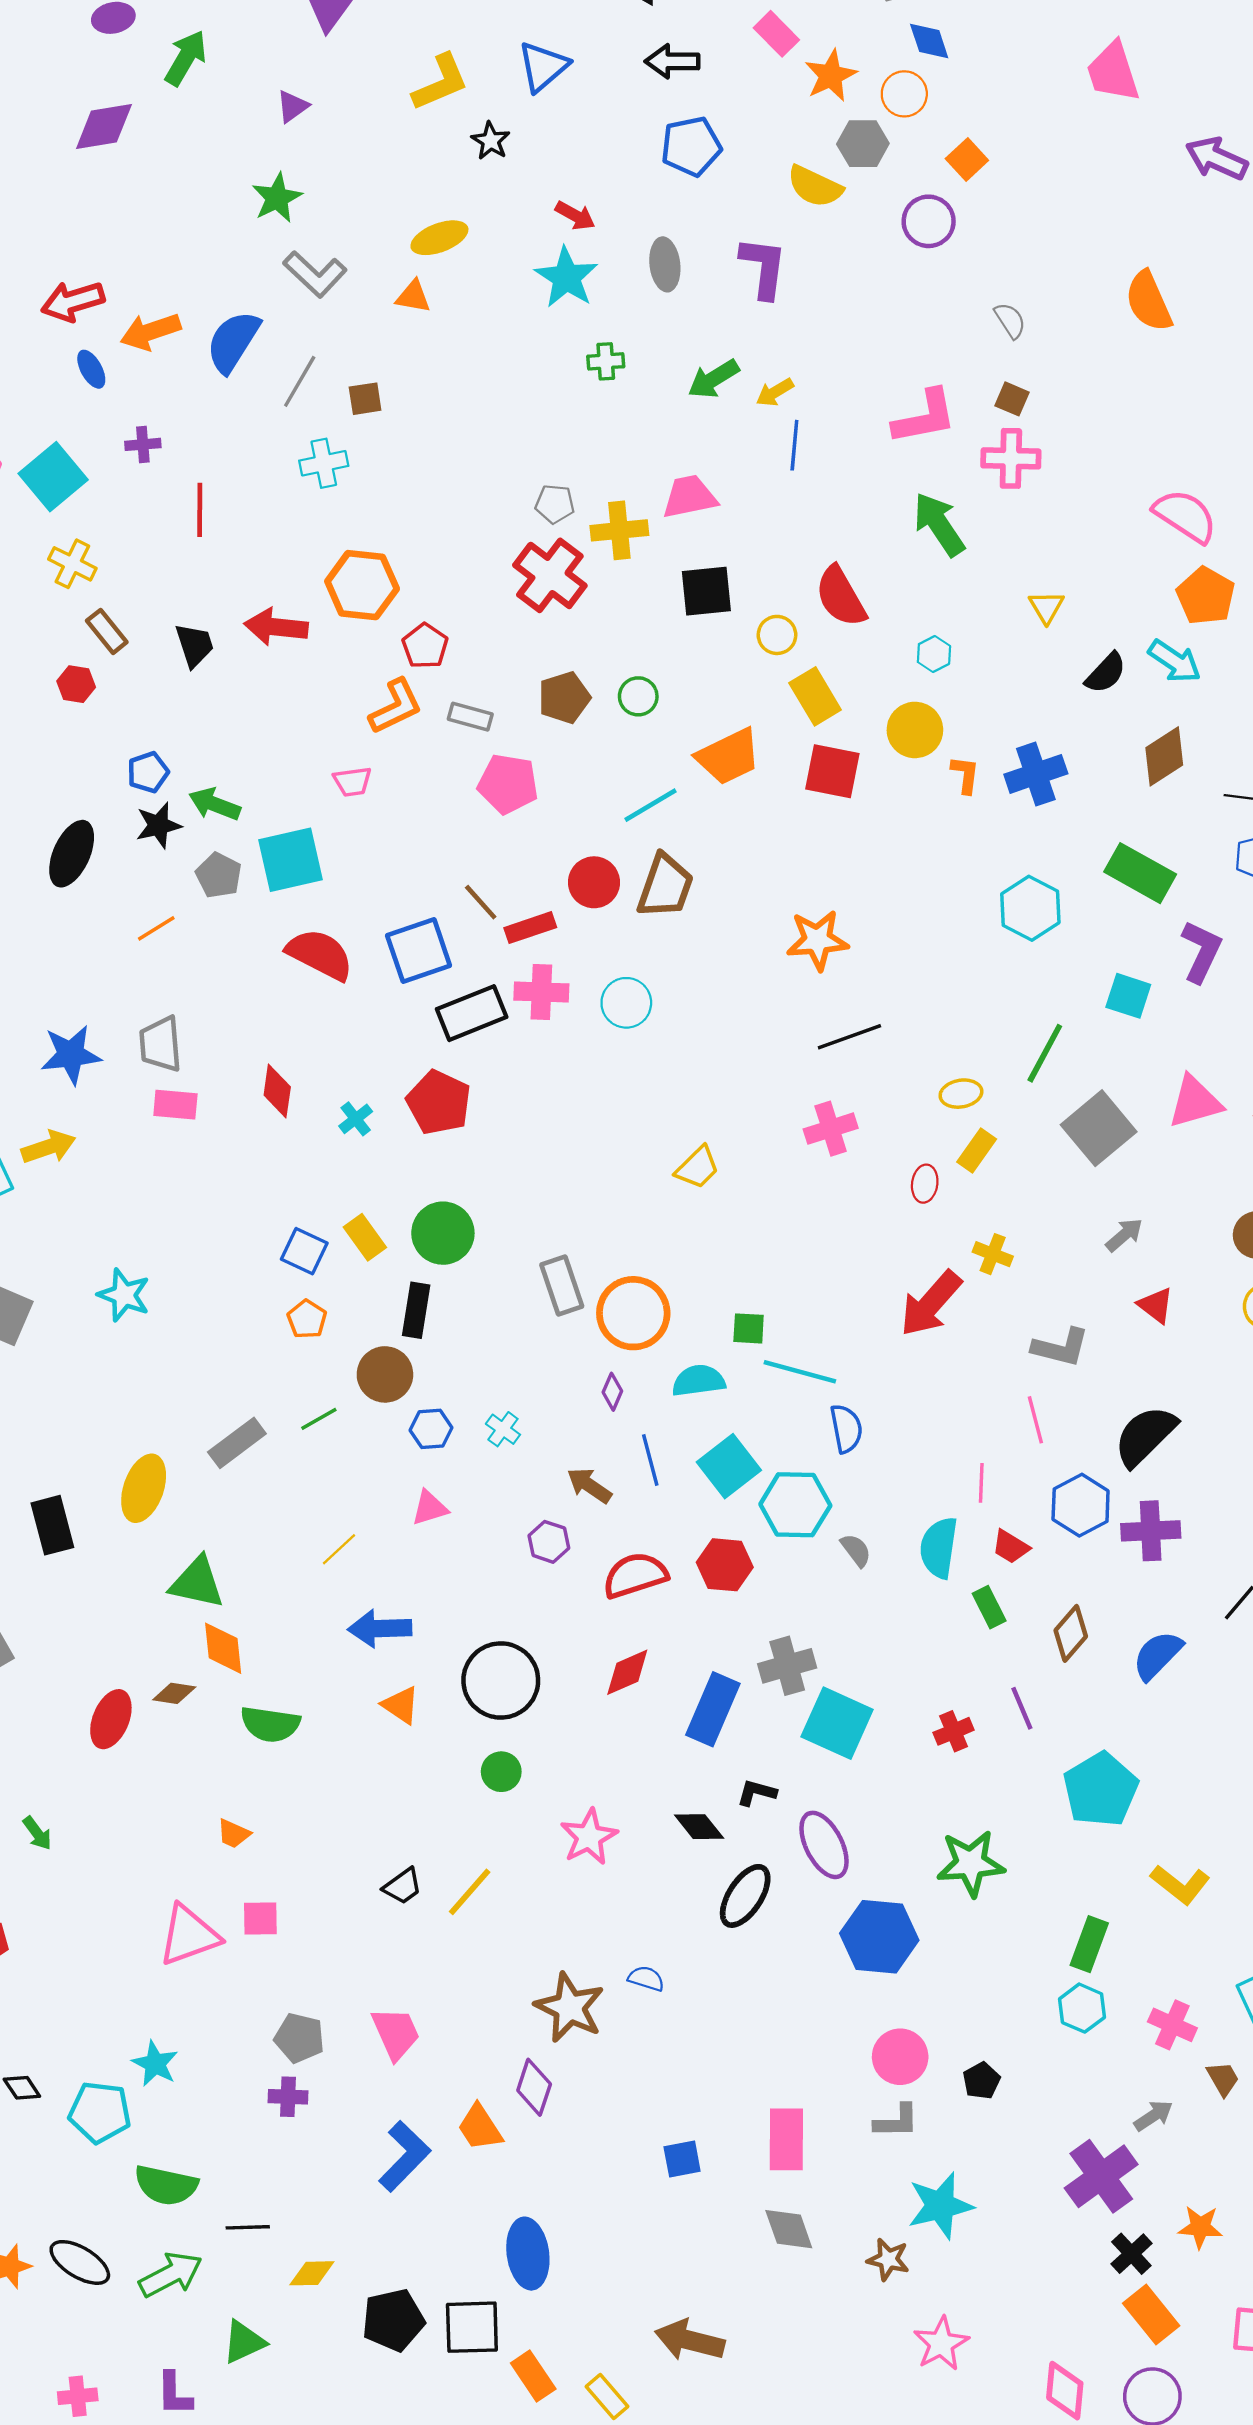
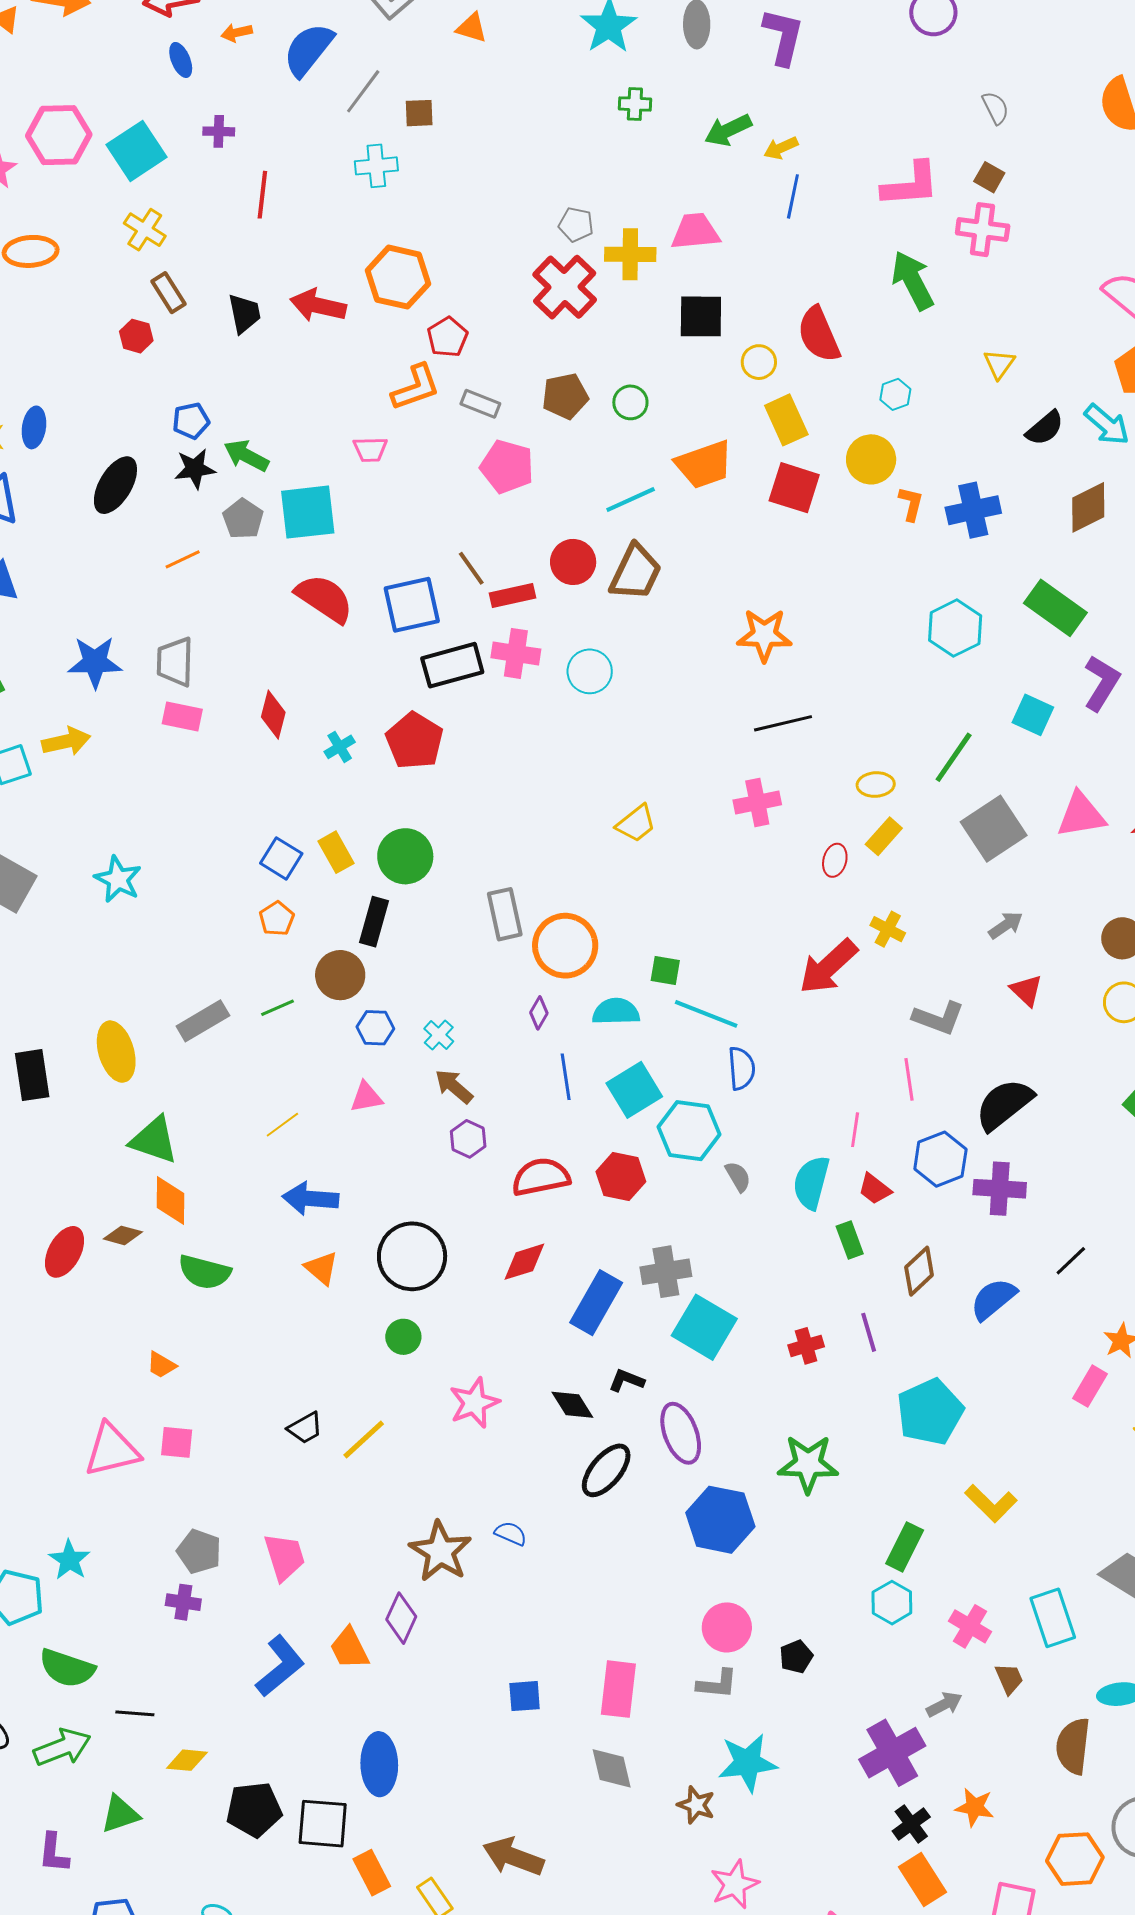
orange arrow: (150, 331) -> (237, 33), size x0.6
brown arrow: (589, 1485) -> (454, 1086), moved
yellow ellipse: (144, 1488) -> (116, 1052), turned -42

